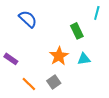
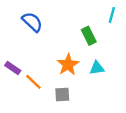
gray square: (54, 82) -> (62, 95), turned 32
orange line: (29, 84) -> (33, 82), moved

